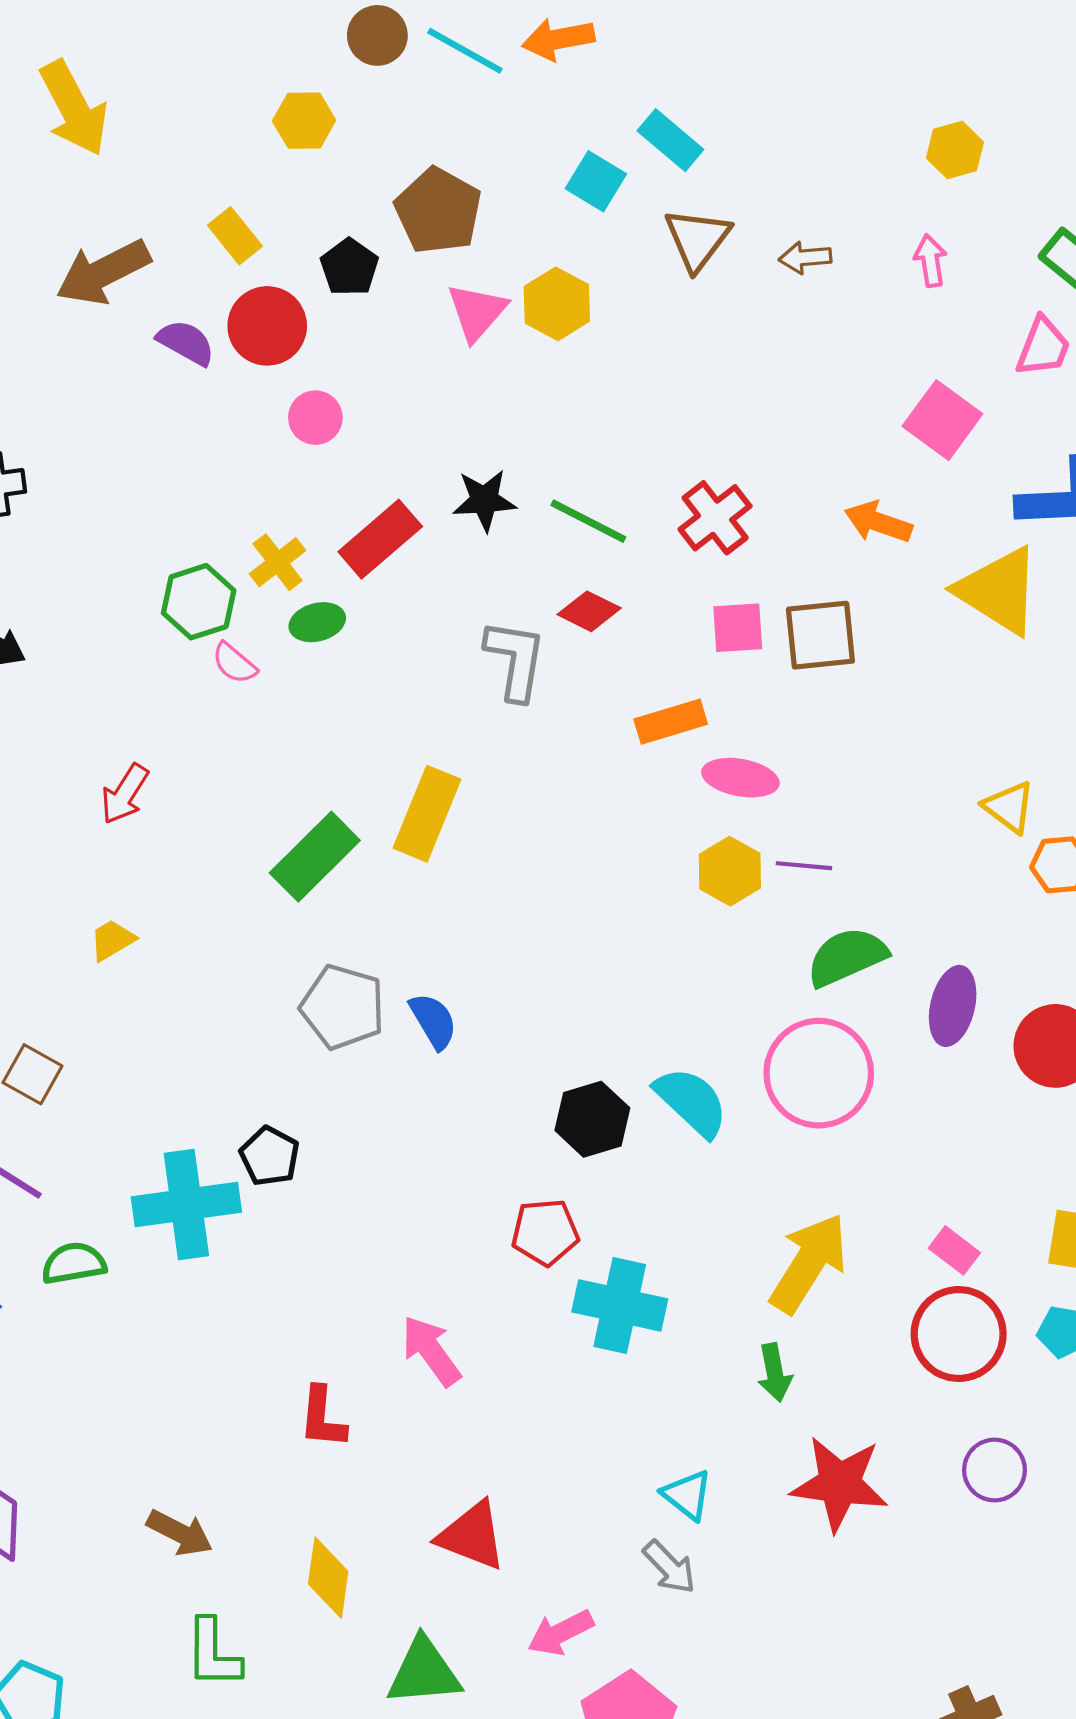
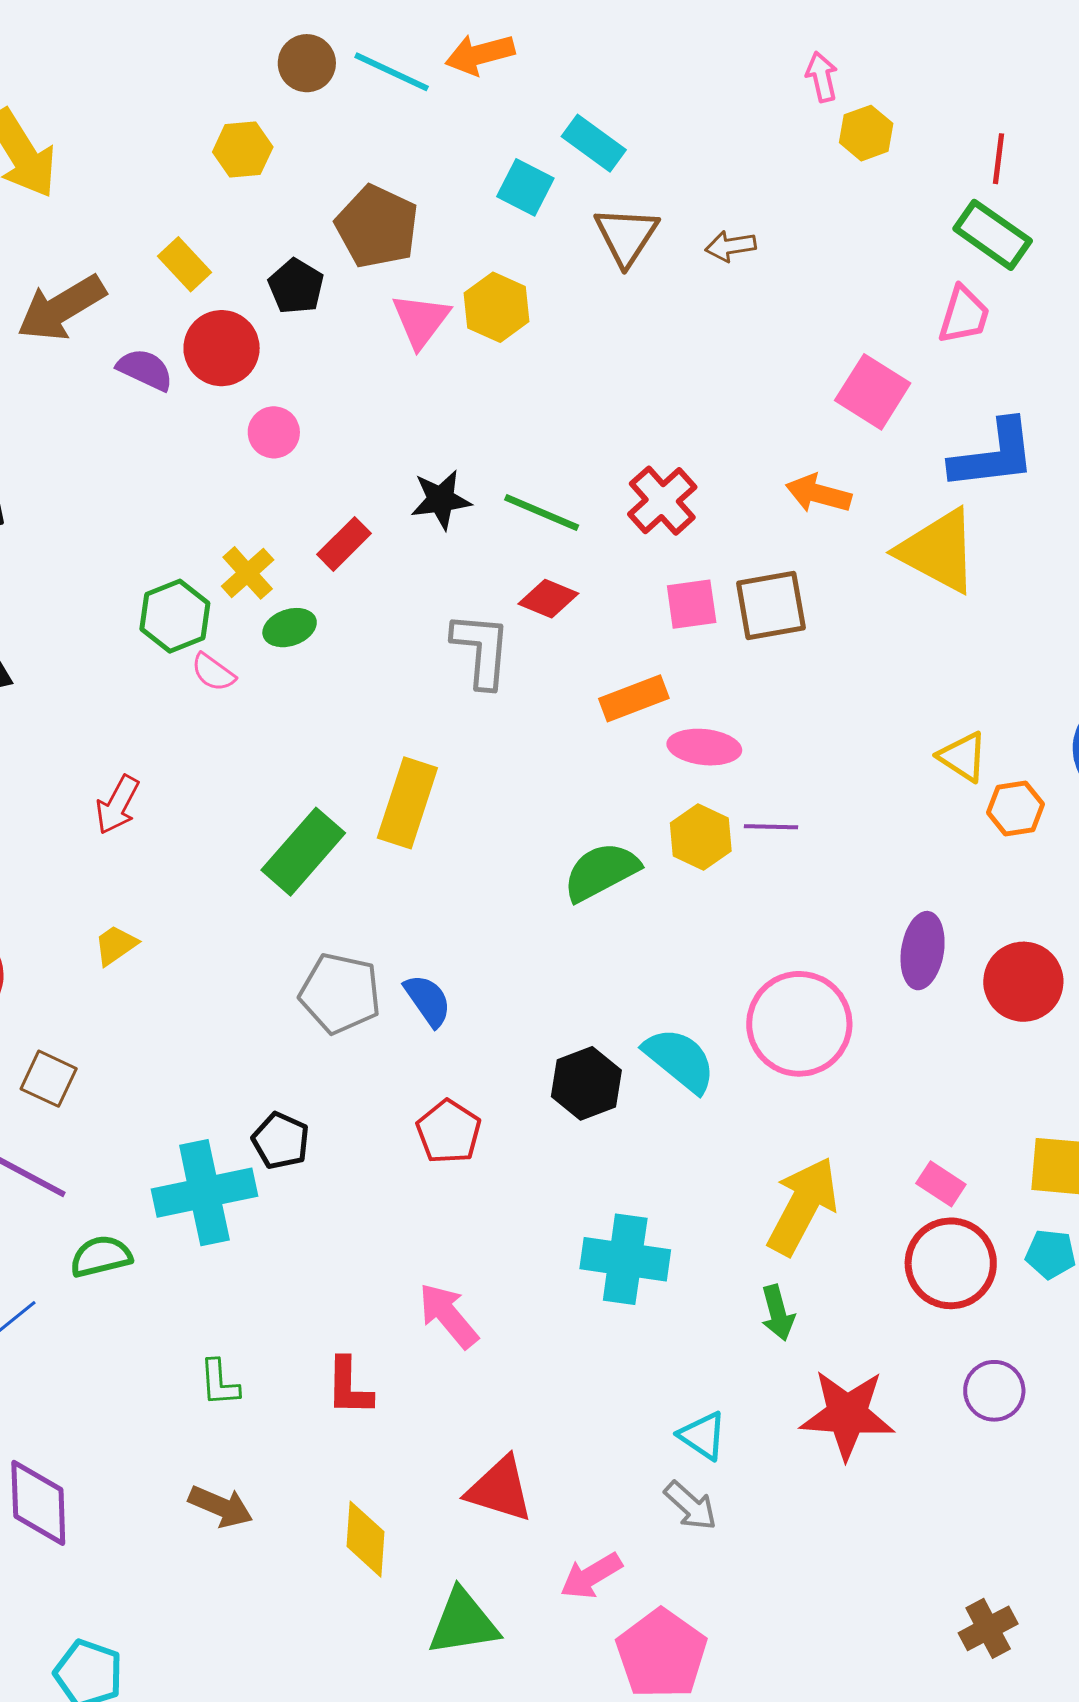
pink arrow: (930, 261) -> (822, 77), moved
red rectangle: (380, 539) -> (344, 544), size x0.7
green semicircle: (847, 957) -> (601, 872), moved
red pentagon: (545, 1232) -> (449, 1132), moved, turned -30
green L-shape: (213, 1653) -> (219, 1383), moved, size x0.7

